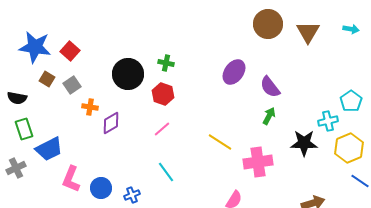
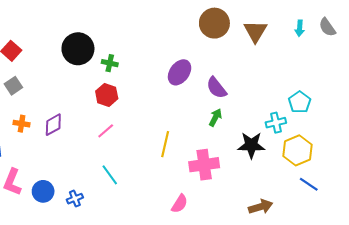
cyan arrow: (351, 29) -> (300, 28), turned 84
black circle: (128, 74) -> (78, 49), moved
orange cross: (90, 107) -> (22, 124), moved
yellow line: (220, 142) -> (165, 144), turned 70

